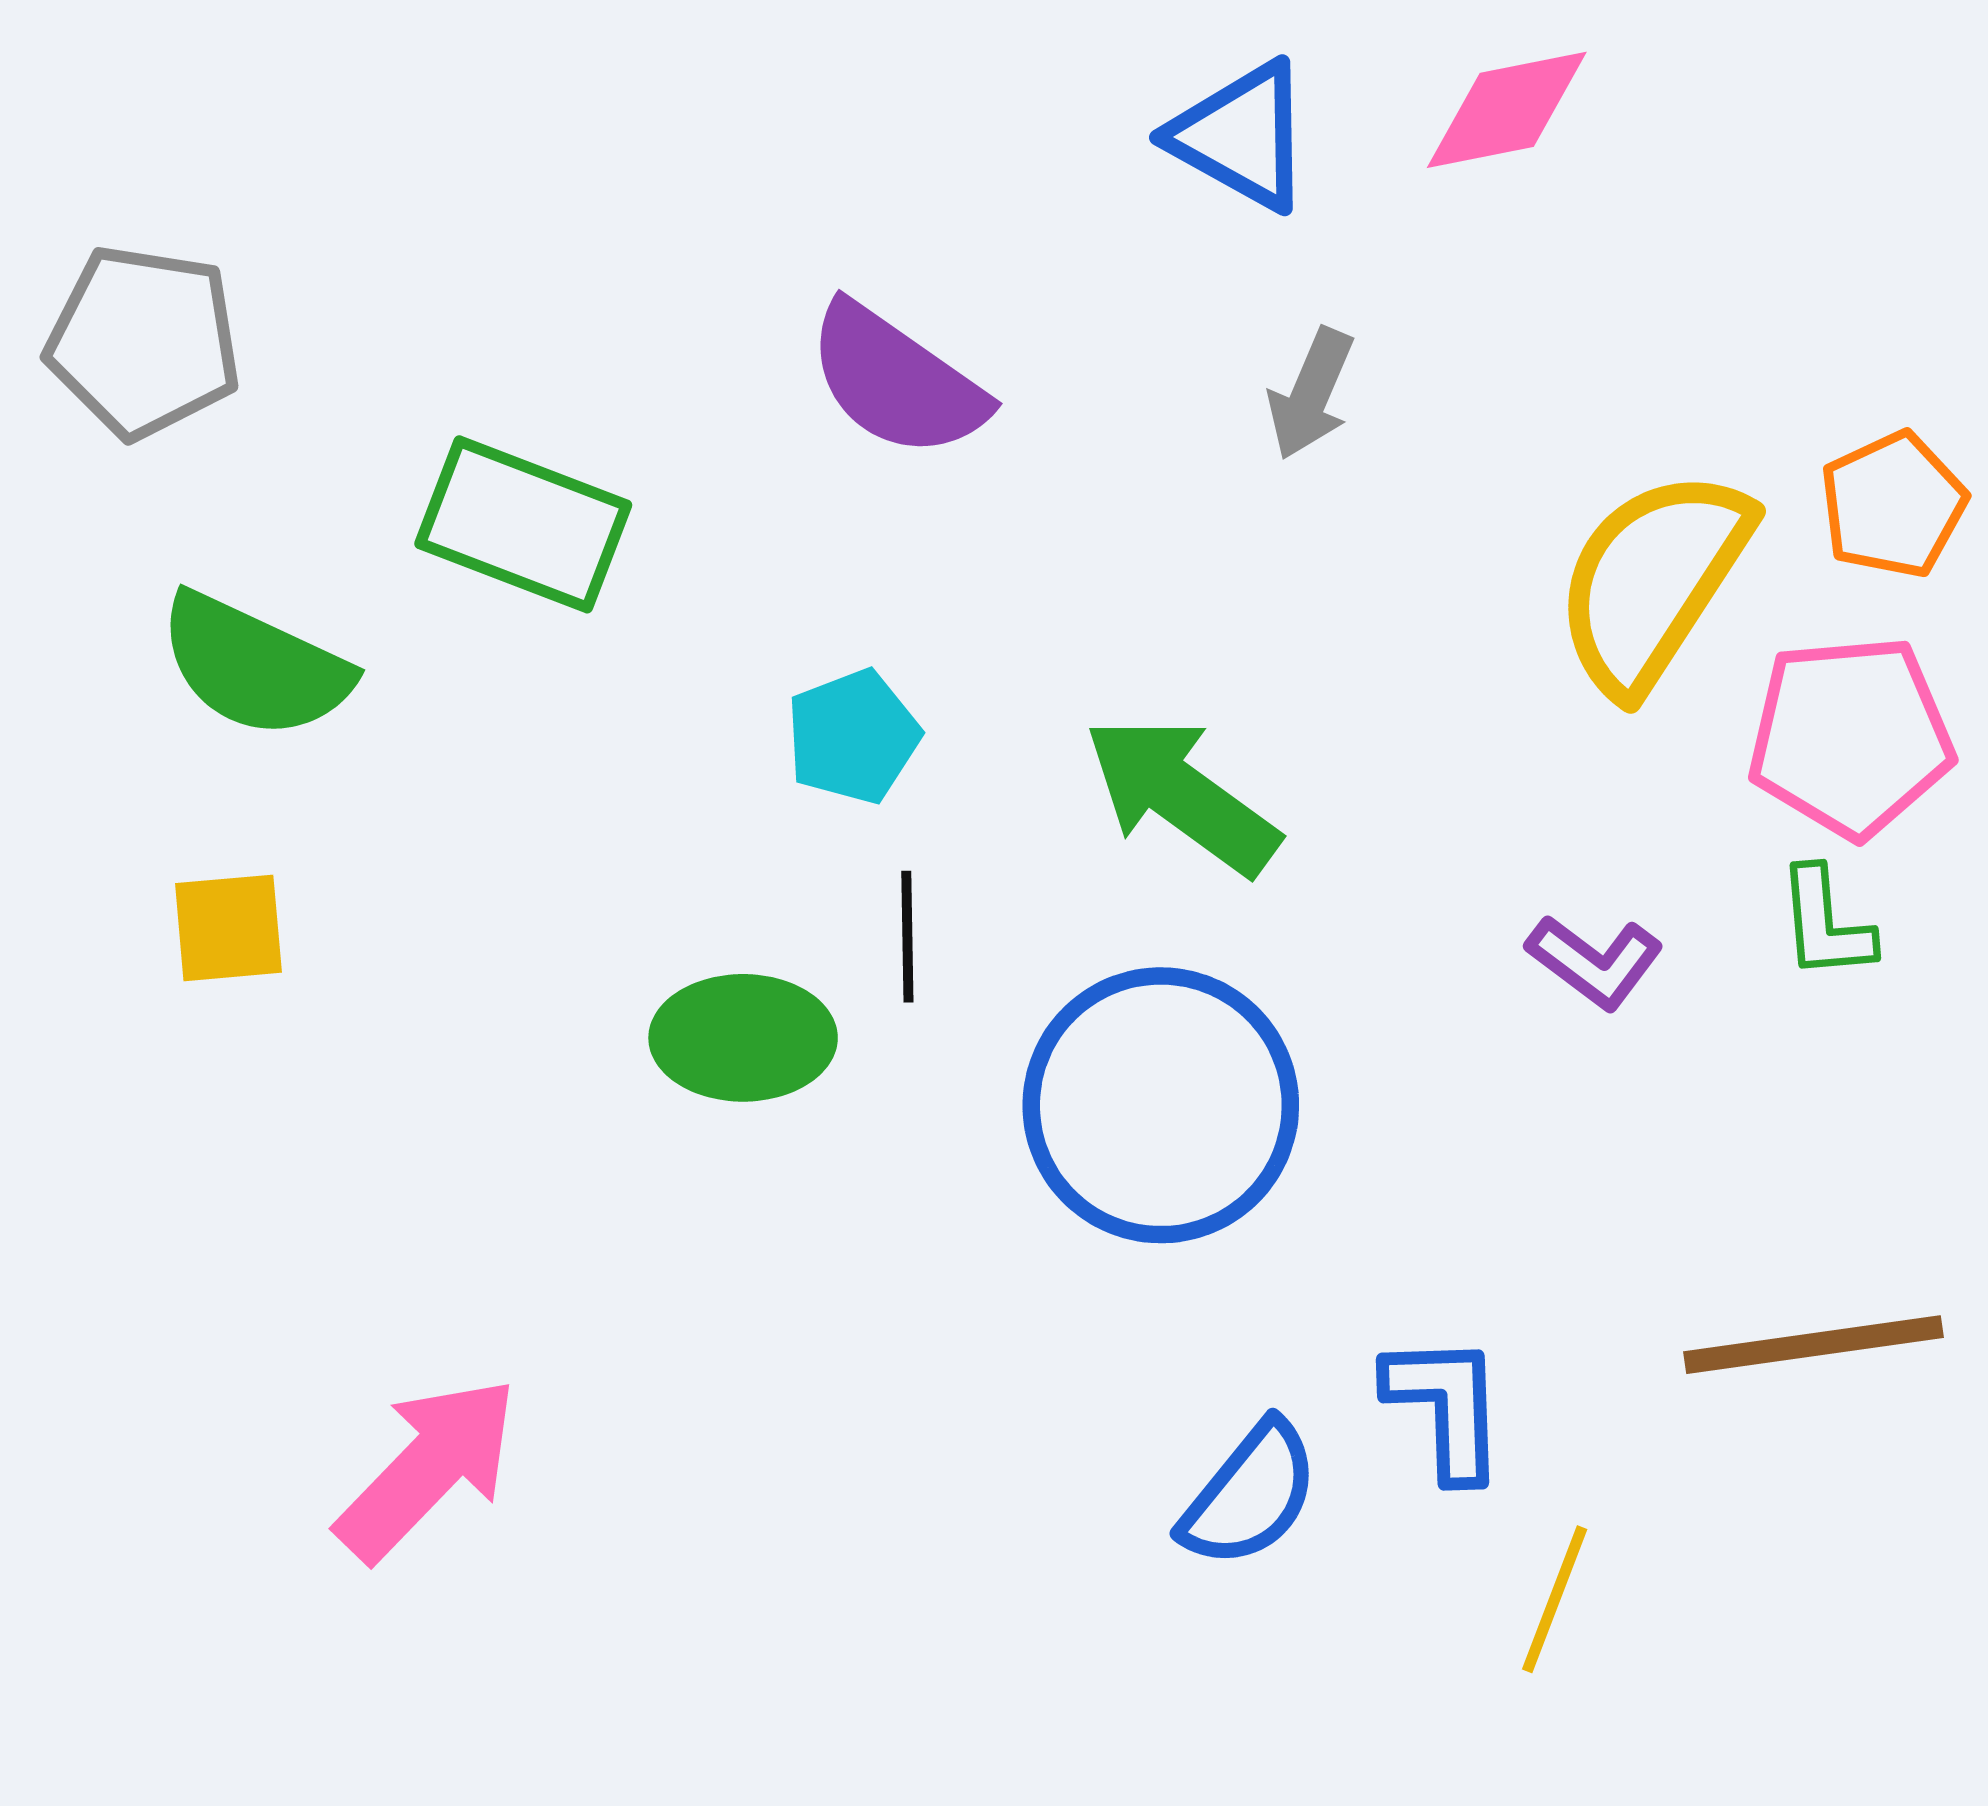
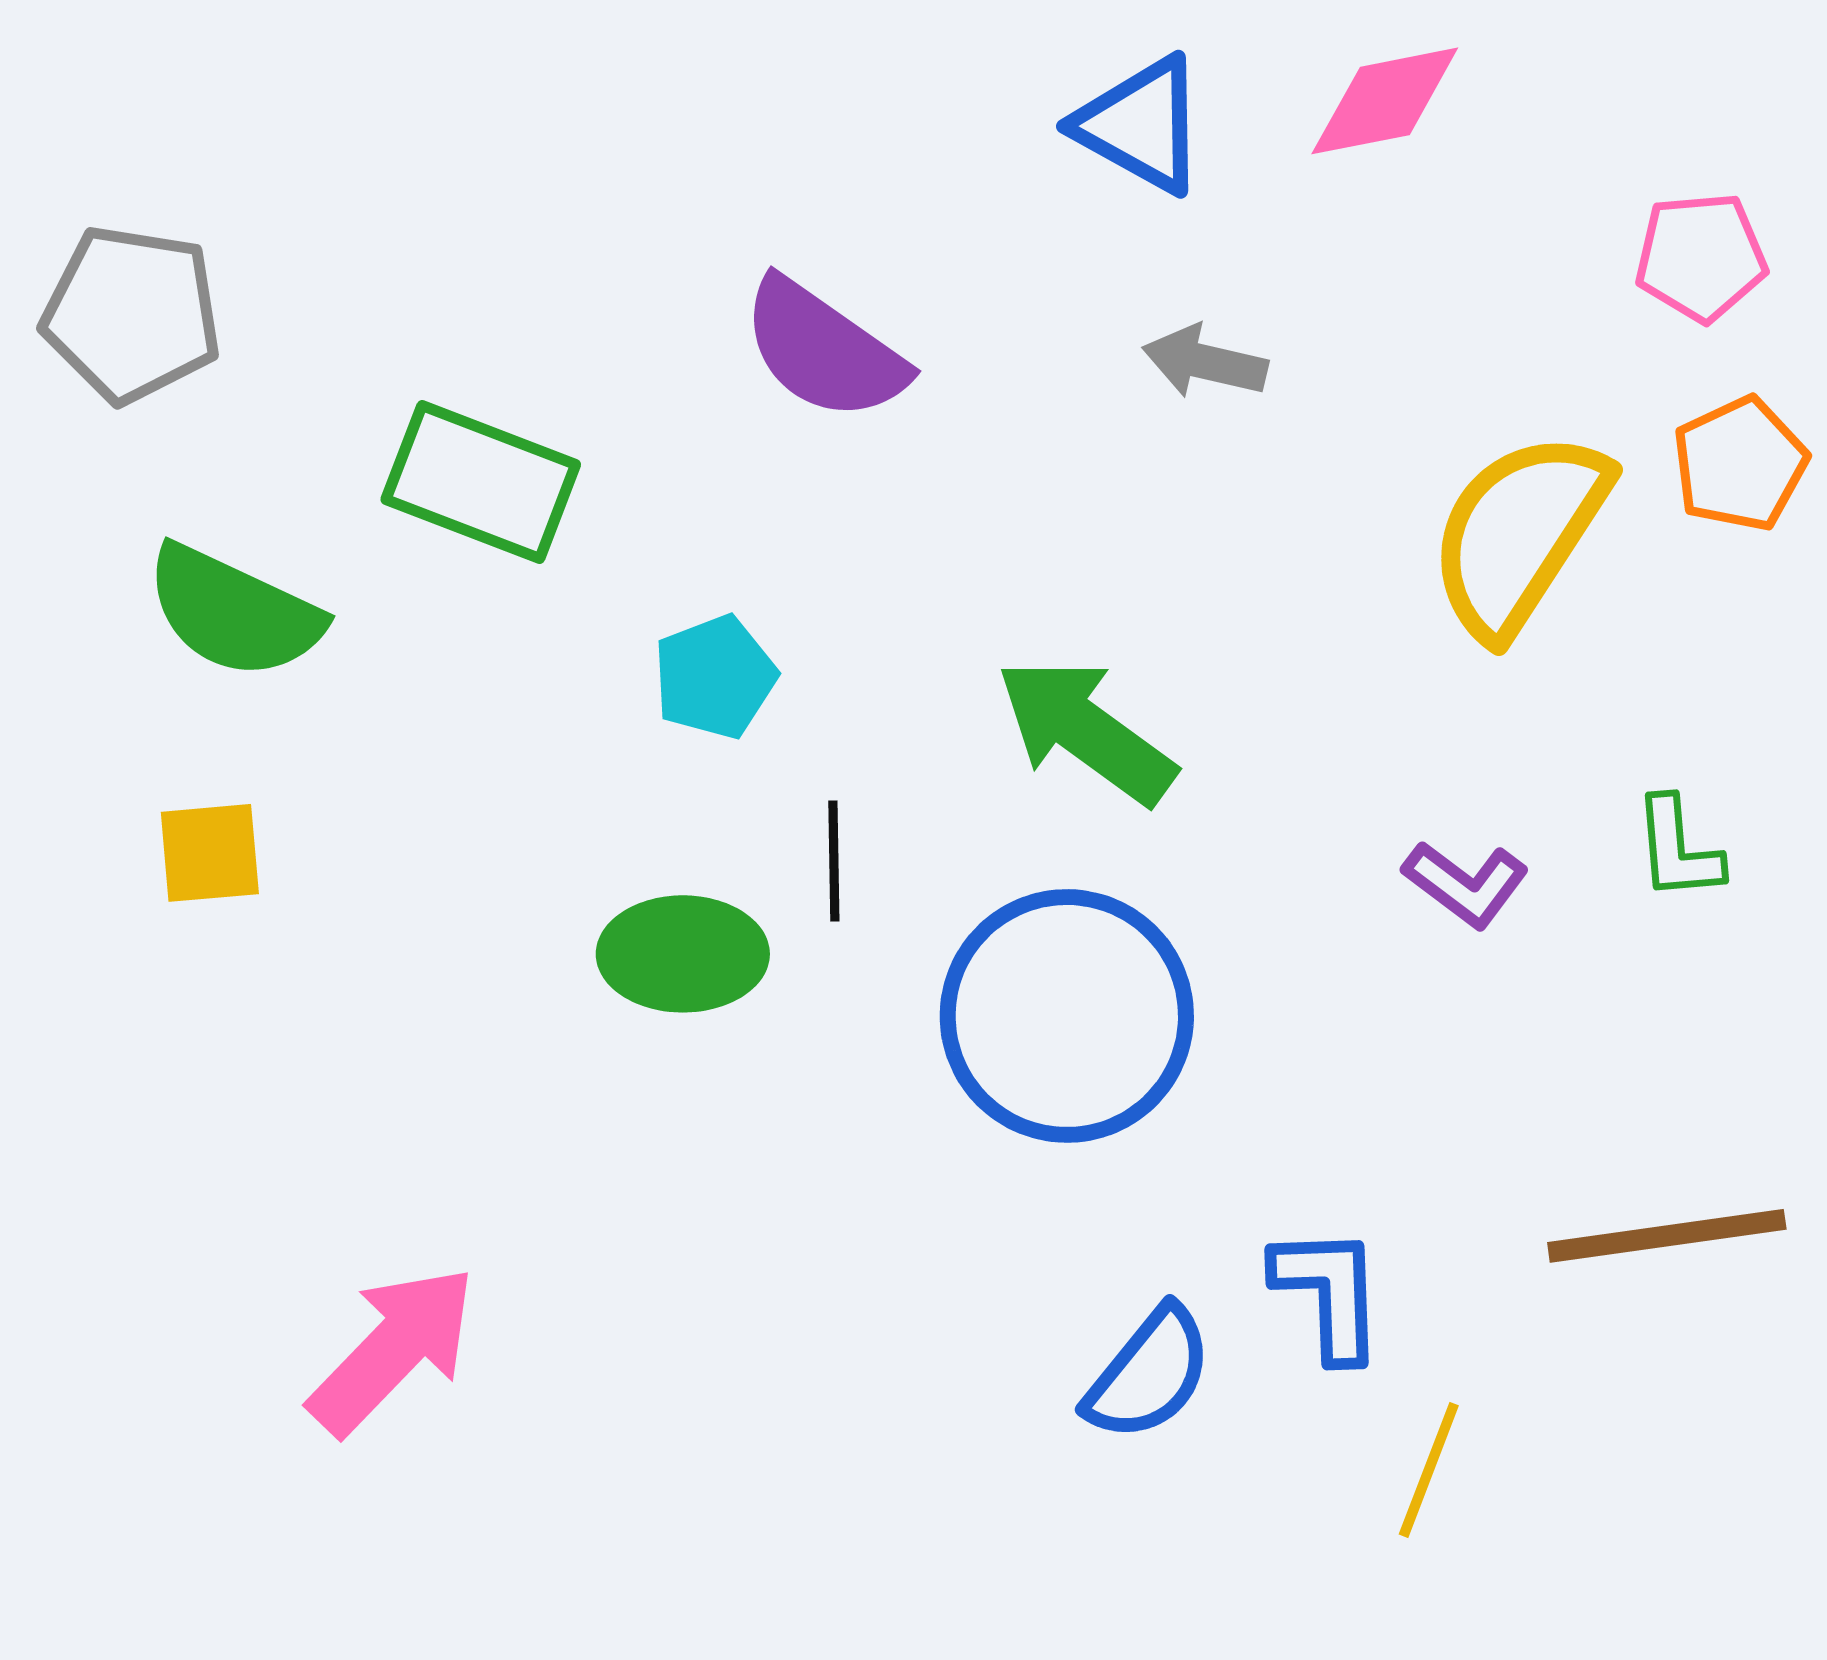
gray arrow: (1311, 394) -> (1205, 362), turned 80
cyan pentagon: (853, 737) -> (715, 677), moved
pink pentagon: (1851, 737) -> (1701, 257), moved, size x0.7

